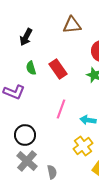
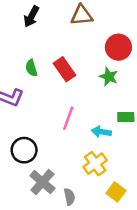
black arrow: (26, 37) -> (31, 17), moved
gray cross: (27, 161) -> (42, 182), moved
gray semicircle: (52, 172) -> (69, 197), moved

